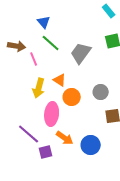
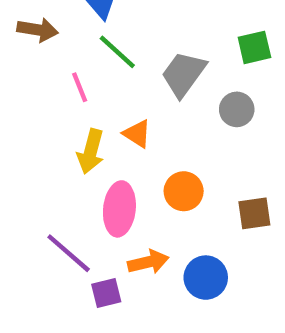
brown arrow: (17, 46) -> (38, 30), moved
gray circle: (101, 92) -> (237, 109), moved
orange circle: (72, 97) -> (184, 191), moved
orange arrow: (65, 138) -> (148, 262), turned -48

